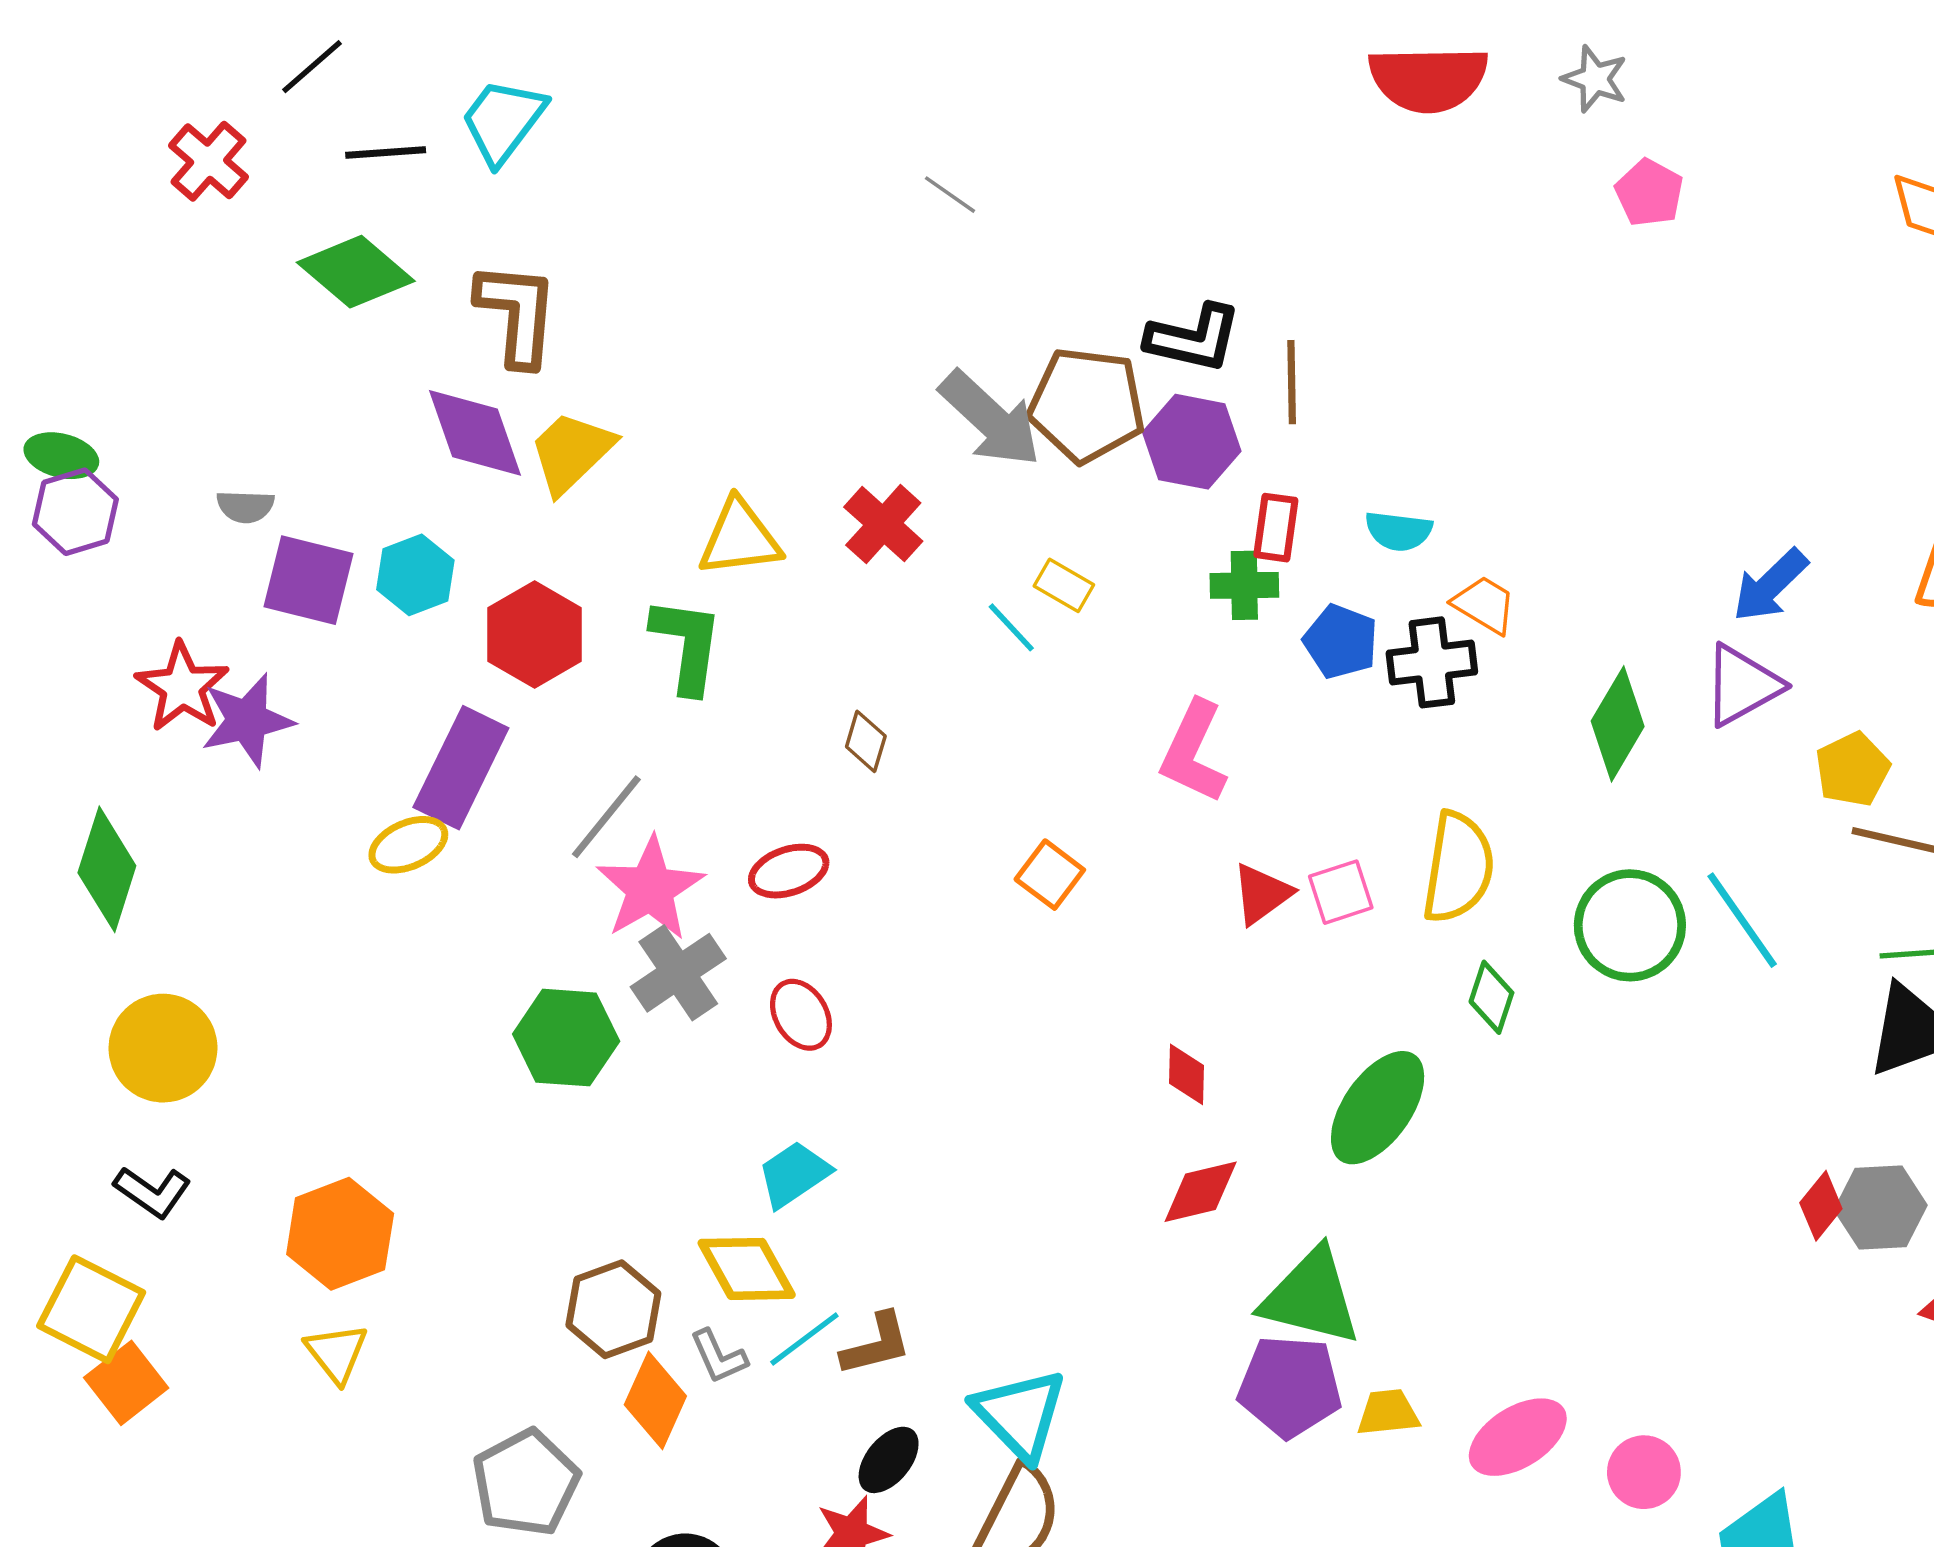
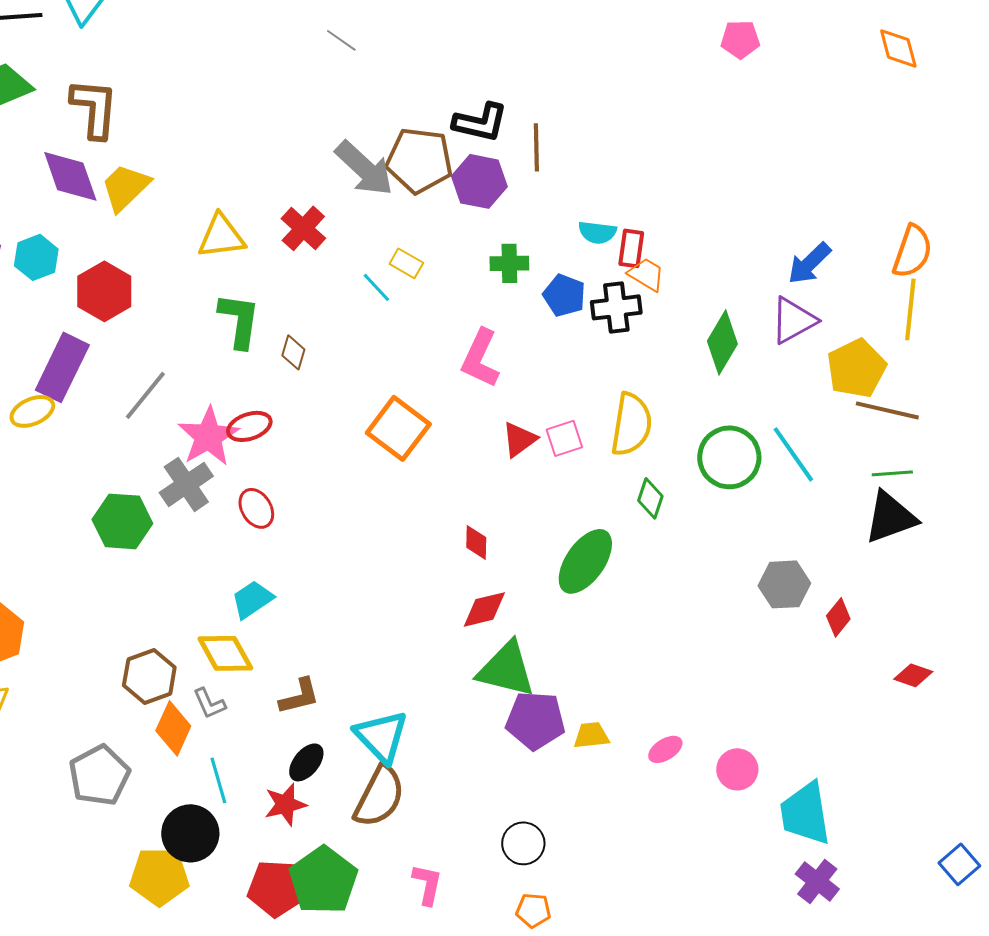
pink pentagon: (1649, 193) -> (740, 39), turned -30
red rectangle: (1276, 528) -> (631, 248), moved
green L-shape: (687, 645) -> (239, 320), moved
yellow pentagon: (1853, 769) -> (856, 368), size x1.4
orange square: (1050, 875) -> (398, 428), size x1.6
pink star: (650, 889) -> (208, 436), moved
gray hexagon: (1881, 1208) -> (784, 584), moved
green triangle: (1311, 1297) -> (506, 669), moved
cyan line: (804, 1339) -> (218, 780), moved, turned -69
pink ellipse: (1518, 1437) -> (665, 749), size x0.6

